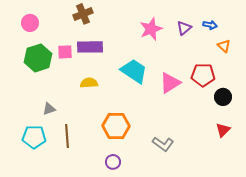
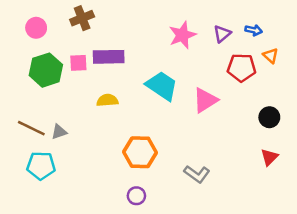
brown cross: (83, 14) -> (82, 18), moved
red pentagon: (203, 75) -> (242, 68), moved
brown line: (67, 136) -> (31, 128), moved, turned -60

